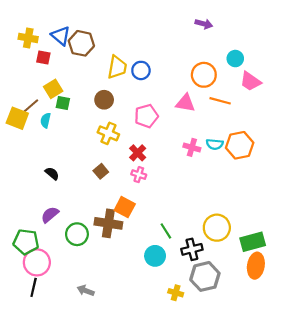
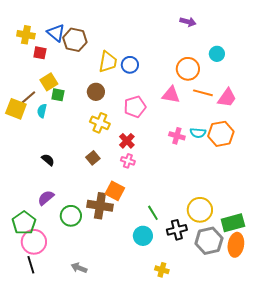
pink trapezoid: (250, 81) -> (227, 98), moved, turned -90
green pentagon: (26, 242) -> (24, 223), turned 30
gray hexagon: (205, 276) -> (209, 241), moved
black line: (34, 287) -> (31, 265), turned -30

